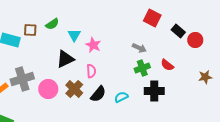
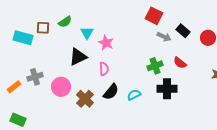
red square: (152, 18) -> (154, 16), moved
black rectangle: (178, 31) -> (183, 31), moved
gray arrow: (139, 48) -> (164, 37), moved
gray cross: (22, 79) -> (35, 77), size x0.7
brown cross: (74, 89) -> (85, 99), moved

